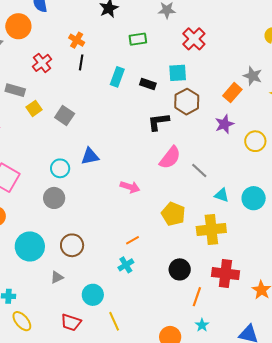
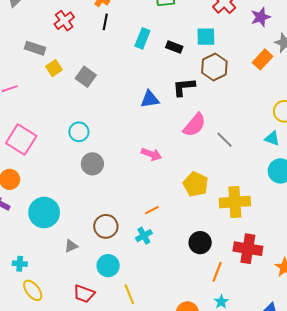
purple star: (224, 124) -> (261, 17), moved
blue triangle: (90, 156) -> (150, 99), moved
cyan triangle: (222, 195) -> (272, 138), moved
gray circle: (54, 198) -> (92, 164), moved
brown circle: (72, 245) -> (106, 226), moved

